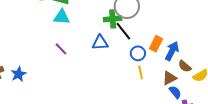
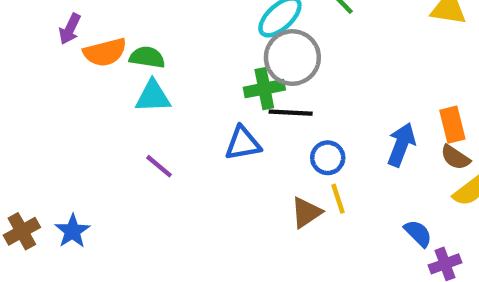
black line: (123, 31) -> (291, 113), turned -42
orange rectangle: (156, 44) -> (452, 125), moved, turned -35
brown semicircle: (185, 66) -> (455, 157), moved
brown triangle: (169, 78) -> (306, 212), moved

